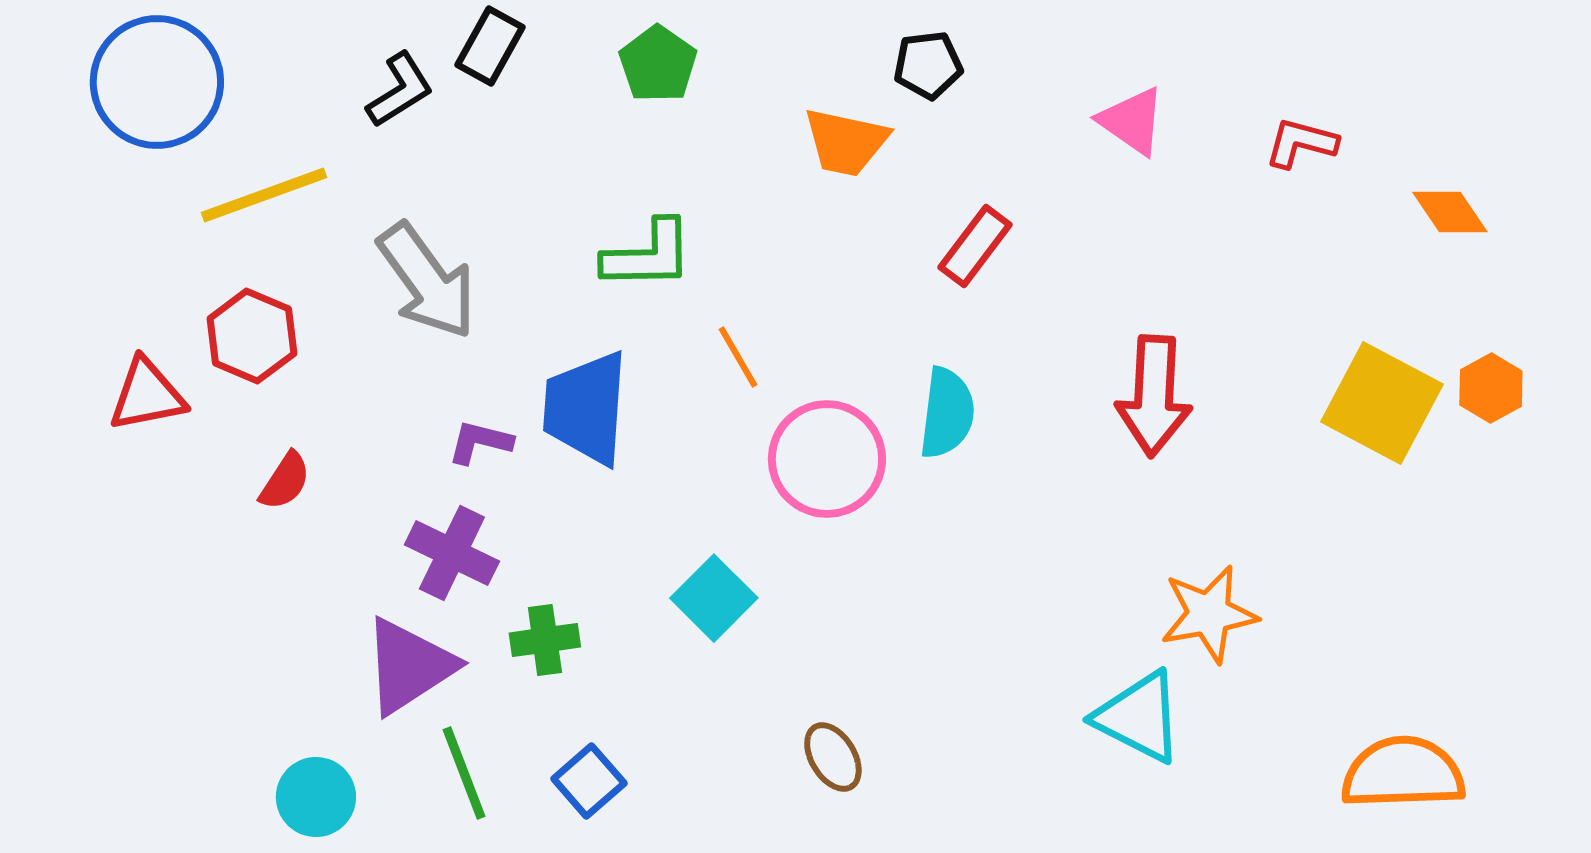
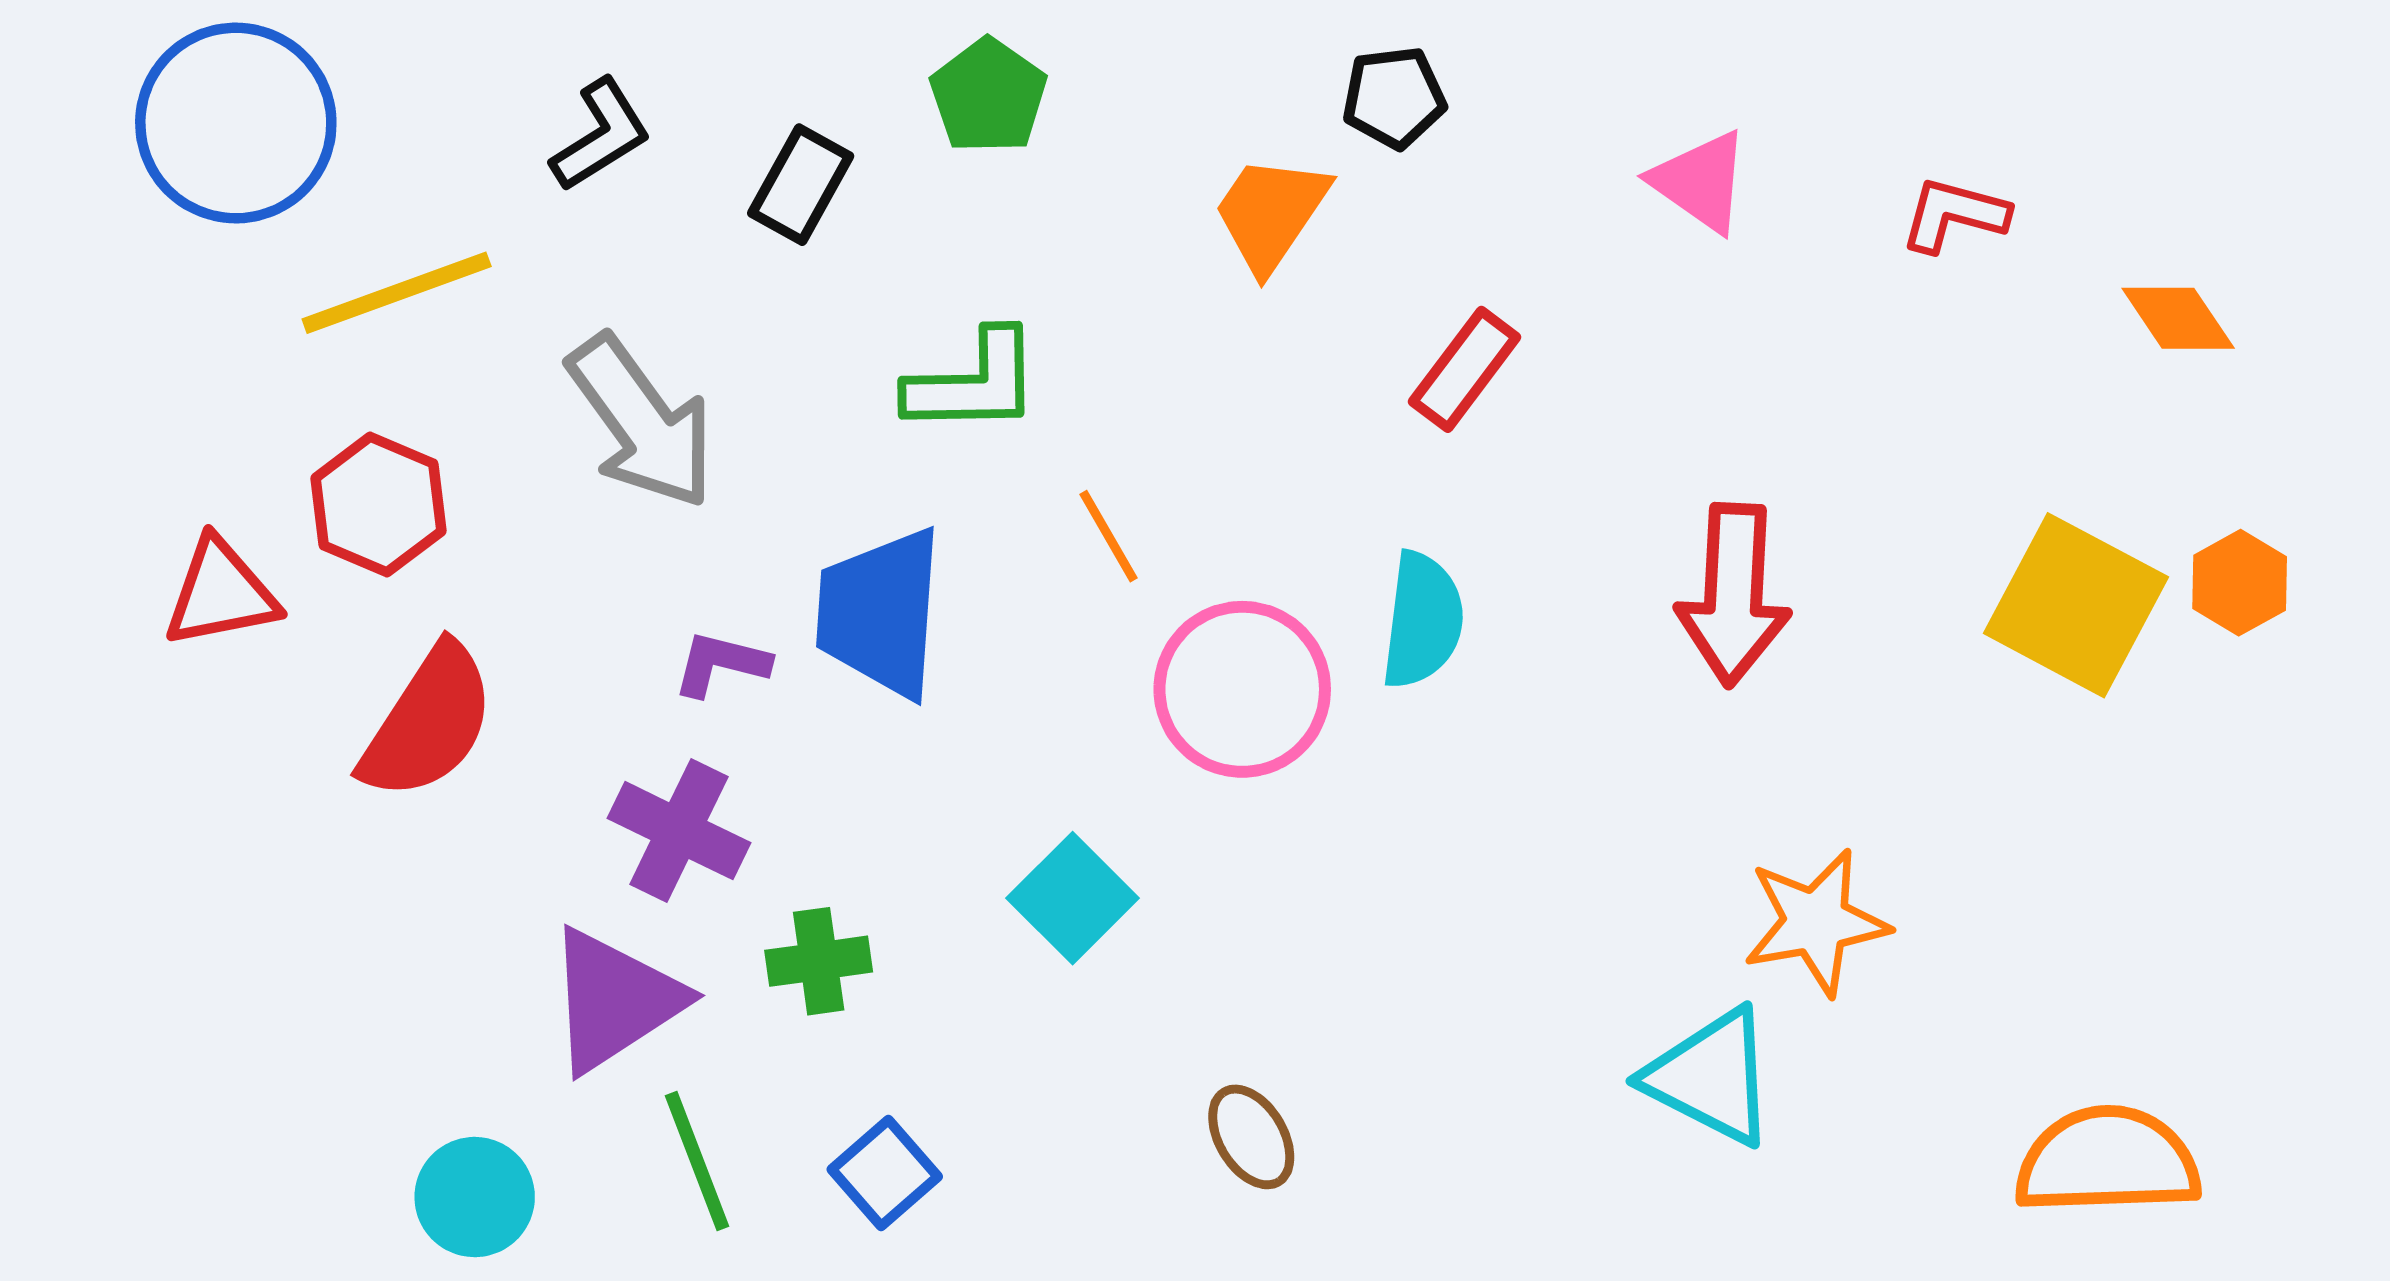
black rectangle: (490, 46) -> (801, 185), moved
orange trapezoid: (846, 142) -> (1271, 213), turned 112
red semicircle: (285, 481) -> (428, 722), size x1.8

